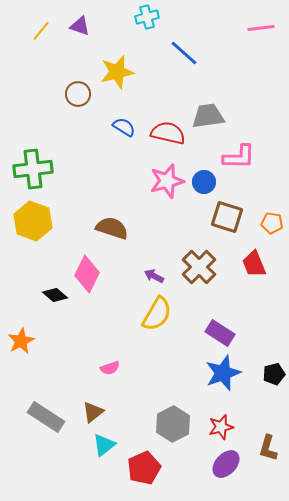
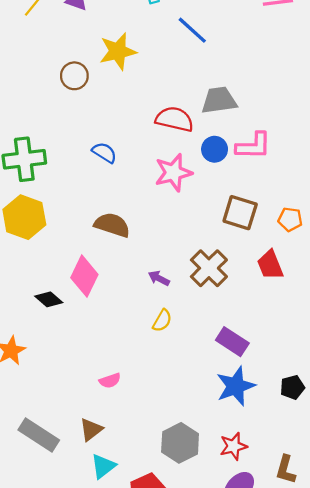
blue semicircle: (124, 127) -> (104, 153), moved
blue circle: (204, 182) -> (215, 149), moved
yellow semicircle: (157, 314) -> (162, 321), size x0.6

